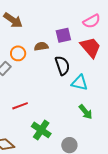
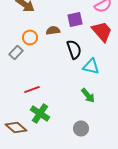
green arrow: (86, 112) -> (88, 95), moved
green cross: (41, 130) -> (40, 113), moved

